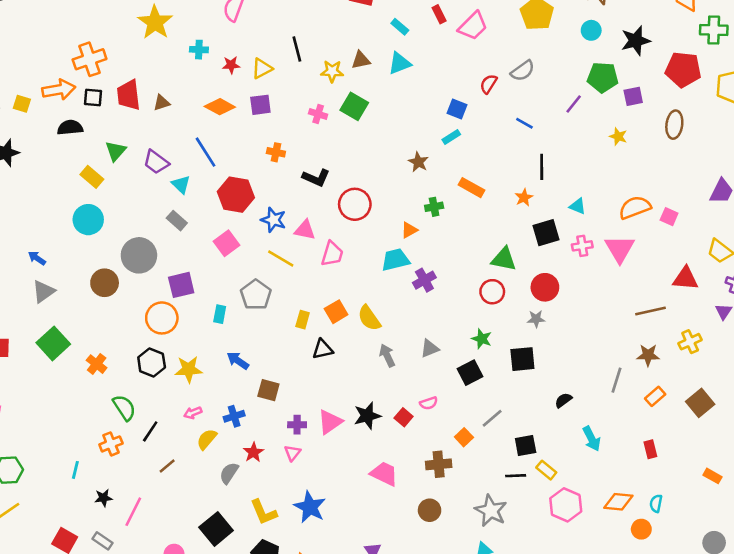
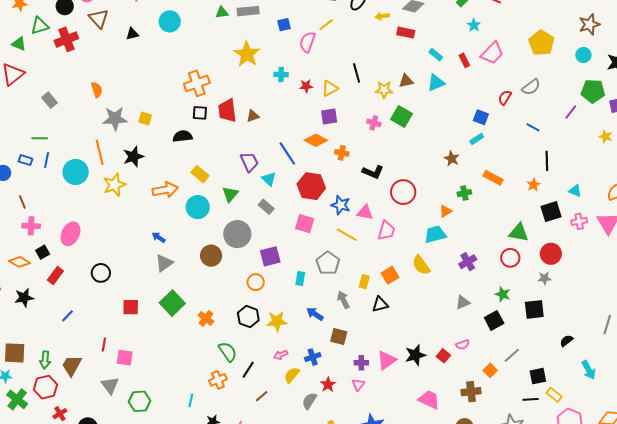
red rectangle: (439, 14) -> (464, 60), moved
orange arrow: (59, 90) -> (165, 190), moved
orange diamond: (220, 107) -> (316, 140), moved
green triangle: (116, 151) -> (230, 194), moved
purple trapezoid: (156, 162) -> (249, 162), turned -150
pink square: (226, 243) -> (305, 224), turned -36
purple cross: (424, 280) -> (468, 262), moved
orange circle: (162, 318) -> (256, 282), size x0.7
yellow semicircle: (369, 318) -> (421, 265), moved
gray arrow: (387, 355) -> (343, 300), moved

